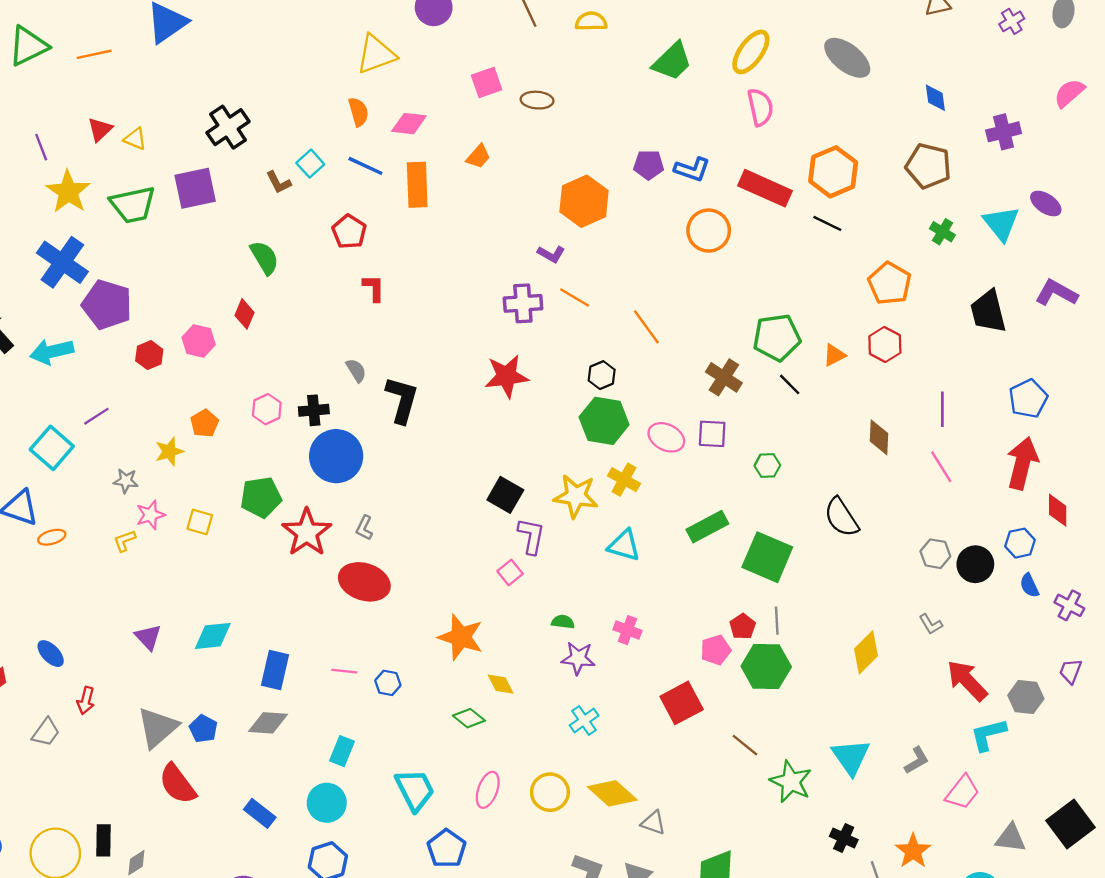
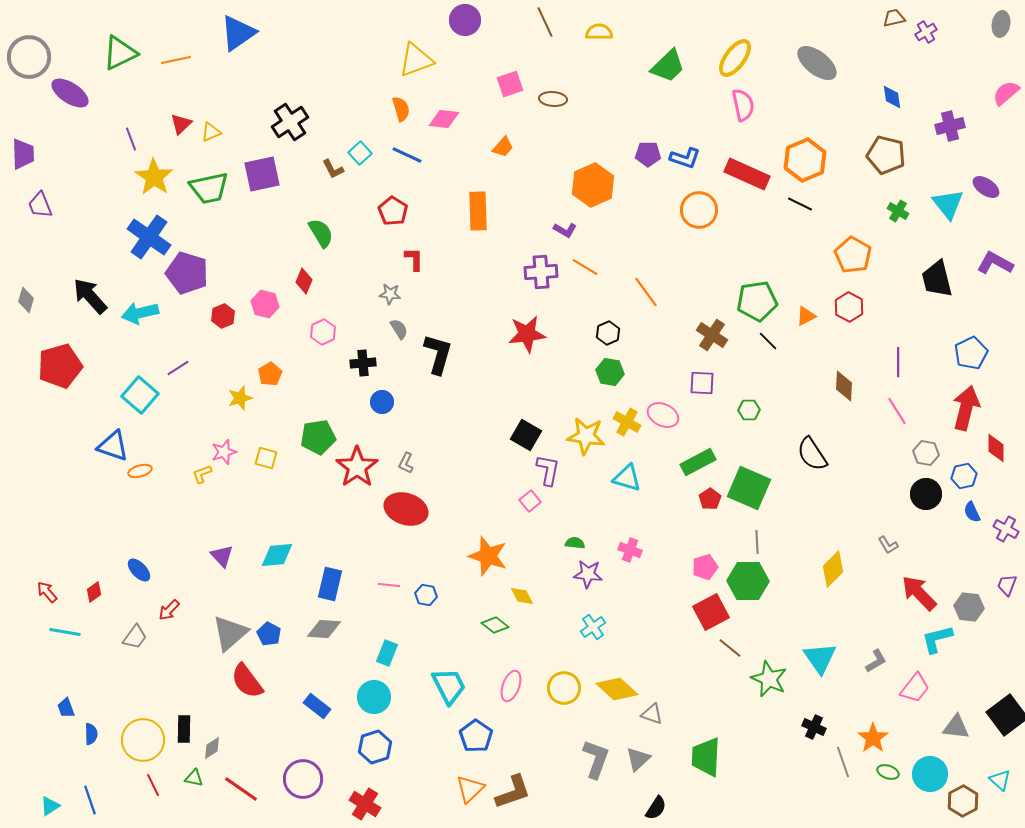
purple cross: (1012, 21) -> (926, 32), moved
yellow triangle: (135, 139) -> (211, 132), turned -45
orange rectangle: (417, 185) -> (478, 211), moved
pink hexagon: (267, 409) -> (323, 332), moved
green hexagon: (604, 421) -> (610, 372), size x0.7
pink ellipse: (666, 437) -> (663, 415), moved
blue circle: (336, 456) -> (382, 402), size x0.5
gray star: (126, 481) -> (390, 294), moved
gray hexagon: (935, 554) -> (926, 453), moved
red pentagon: (743, 627) -> (710, 499), moved
red arrow: (86, 701) -> (169, 610), turned 30
red square: (682, 703) -> (711, 612), moved

